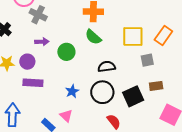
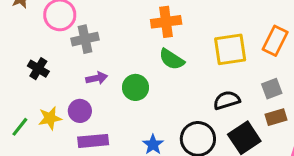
gray cross: (38, 15) -> (85, 39), turned -30
gray square: (147, 60) -> (272, 89), moved
black semicircle: (107, 67) -> (227, 100), moved

